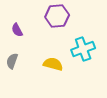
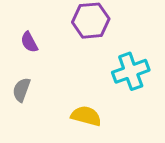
yellow semicircle: (53, 64) -> (86, 116), moved

